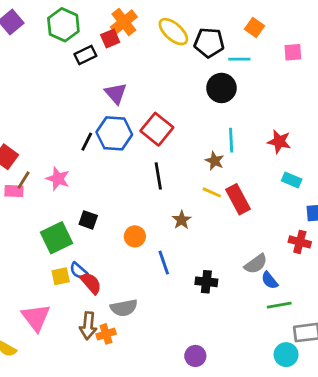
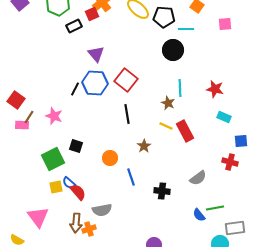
blue semicircle: (270, 280) -> (199, 215), moved

